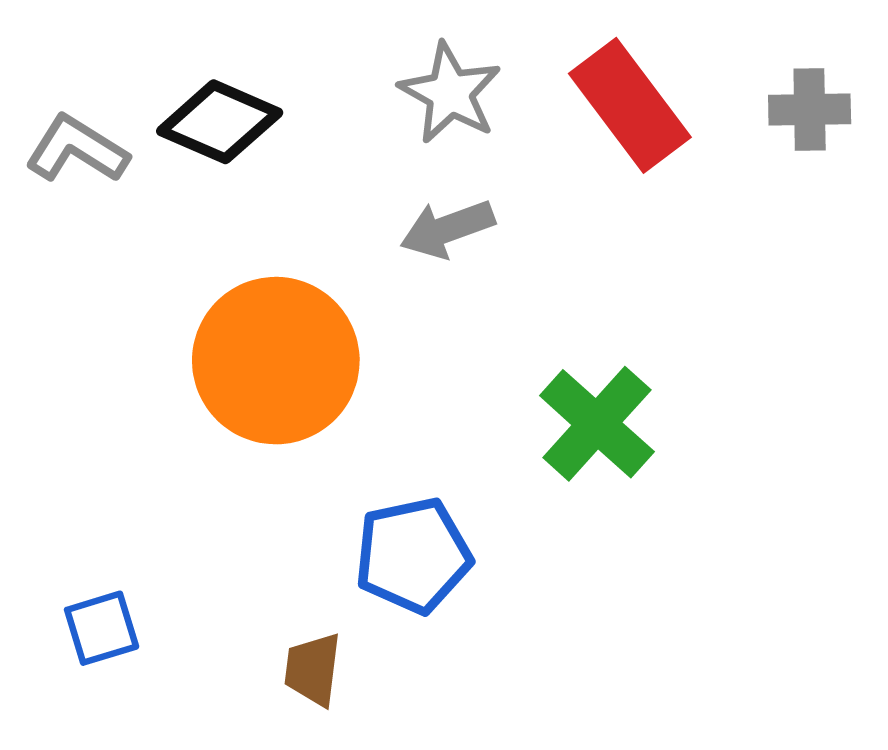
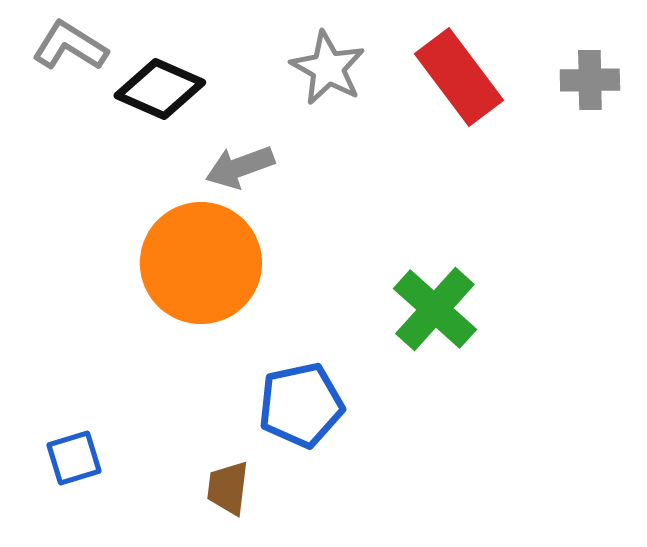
gray L-shape: (77, 149) -> (70, 46), moved
gray arrow: (447, 229) -> (240, 167), moved

